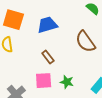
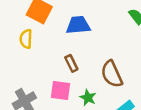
brown semicircle: (85, 42) -> (112, 74), moved

